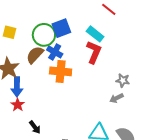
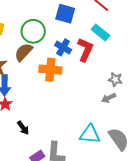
blue square: (61, 28) -> (65, 14), moved, turned 36
cyan rectangle: (95, 34) -> (101, 33), moved
blue cross: (55, 52) -> (63, 47), moved

